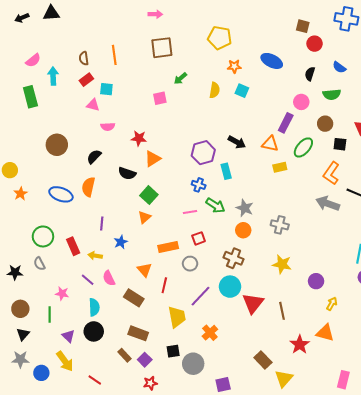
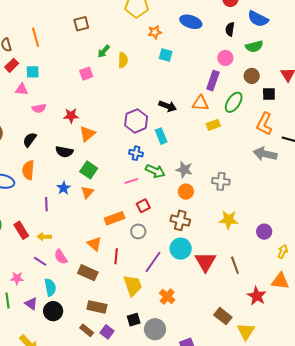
brown square: (162, 48) -> (81, 24), size x0.7
blue semicircle: (339, 67) -> (258, 19), size x1.5
yellow semicircle: (215, 90) -> (123, 60), moved
blue star: (121, 242) -> (64, 188), moved
purple triangle: (68, 336) -> (31, 304), moved

